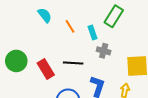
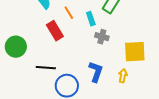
black line: (73, 63) -> (46, 68), moved
red rectangle: (46, 69) -> (55, 31), moved

